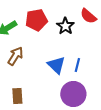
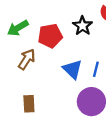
red pentagon: (36, 20) -> (50, 36), moved

